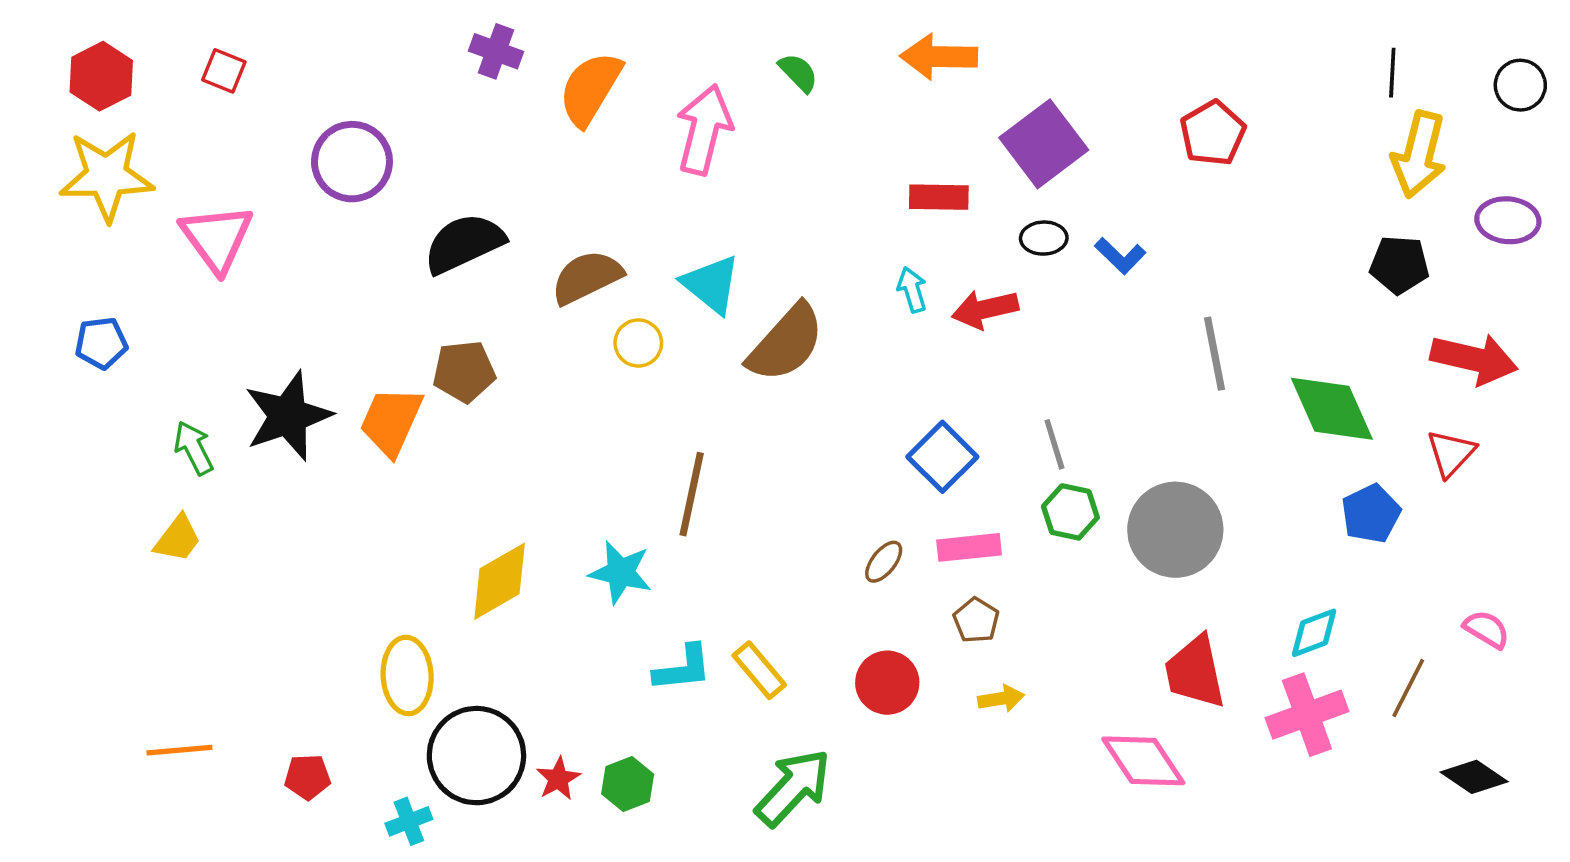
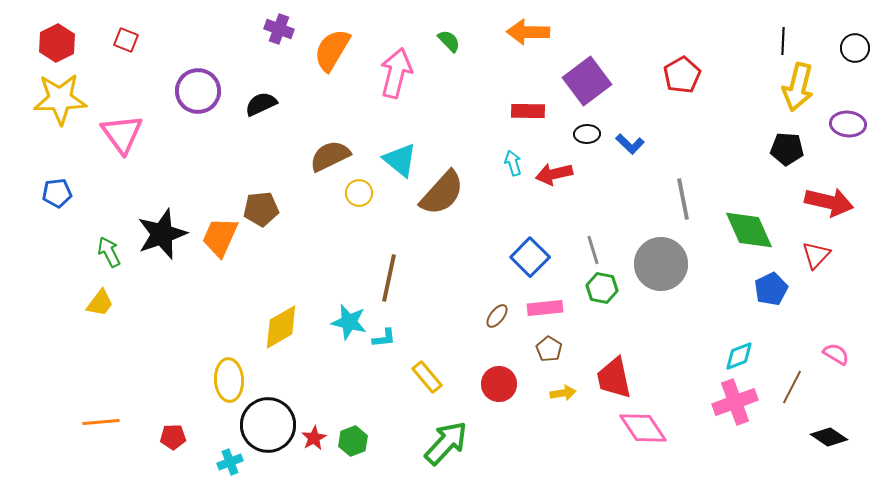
black semicircle: (464, 243) -> (261, 104), moved, size x0.7
gray circle: (1175, 530) -> (661, 264), moved
cyan L-shape: (683, 668) -> (384, 338), moved, size x0.7
red trapezoid: (1195, 672) -> (614, 378), moved

